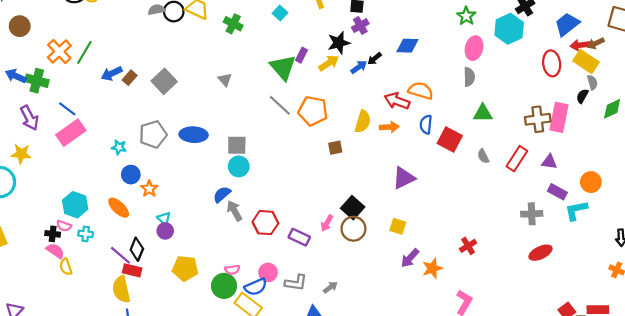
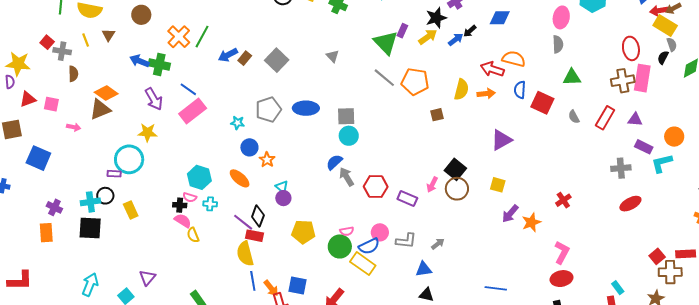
red ellipse: (552, 63) -> (631, 48), moved

